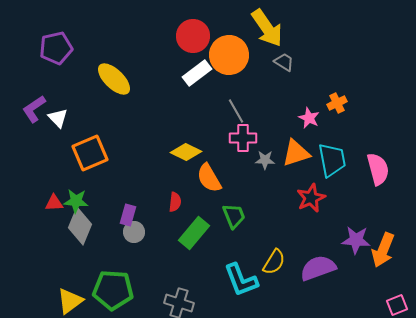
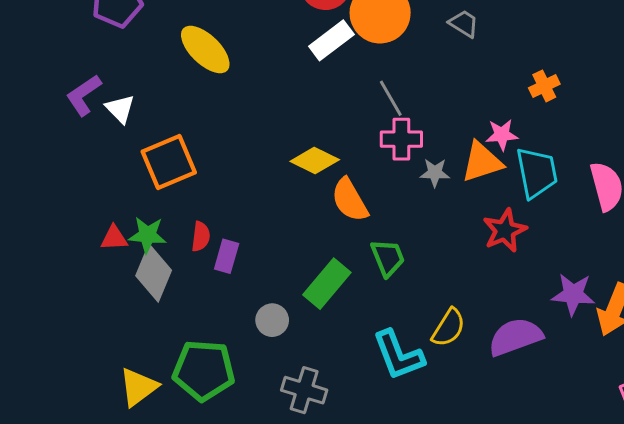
pink star: (309, 118) -> (502, 135), moved, turned -30
red semicircle: (175, 202) -> (201, 237), moved
gray circle: (134, 232) -> (272, 320), moved

